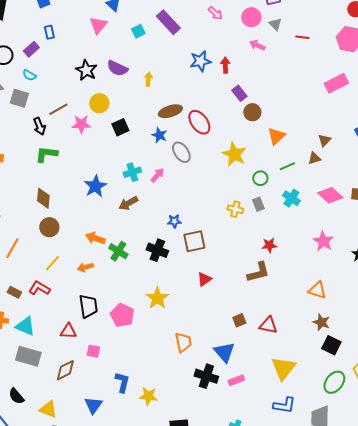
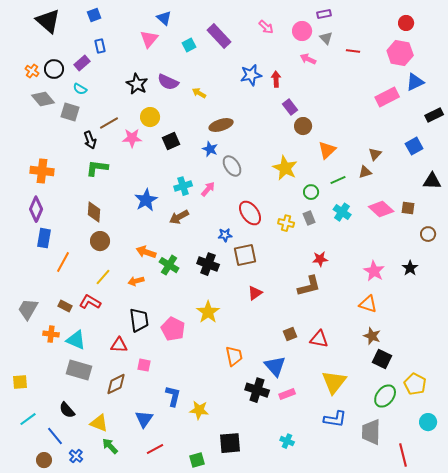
yellow arrow: (148, 79) -> (199, 93), turned -64
red ellipse: (199, 122) -> (250, 213), moved
pink star: (323, 241) -> (374, 271), moved

